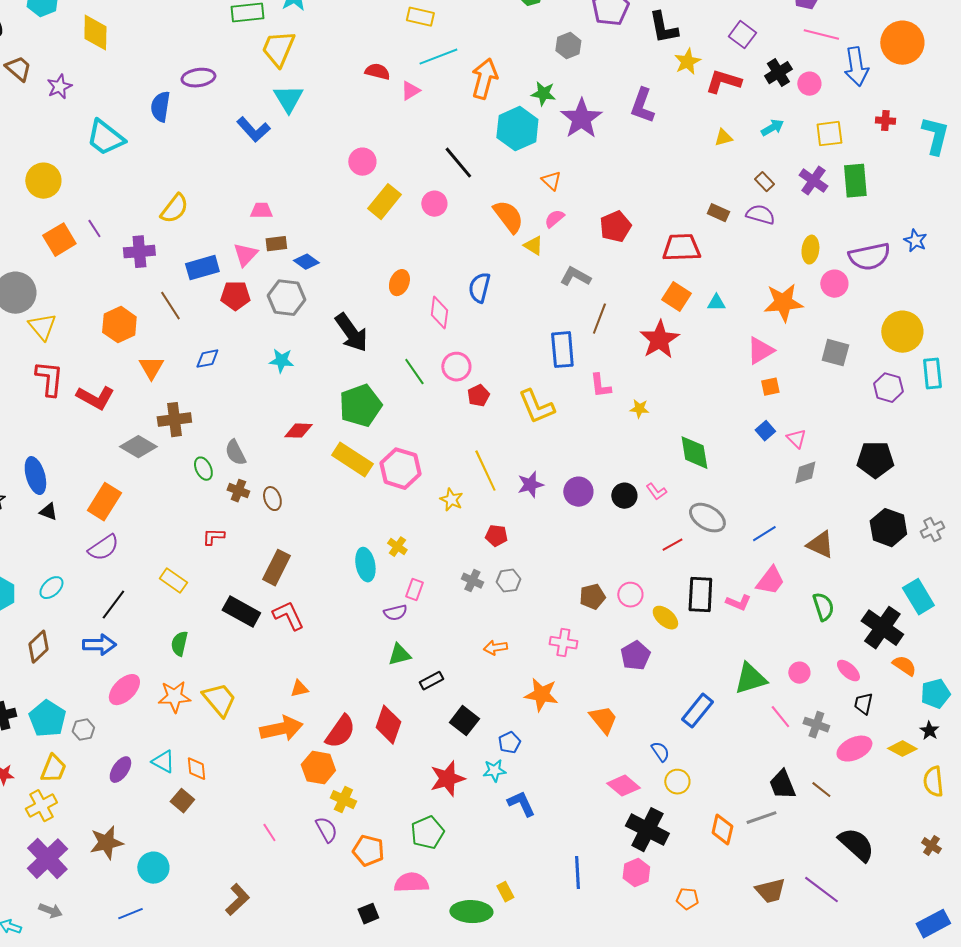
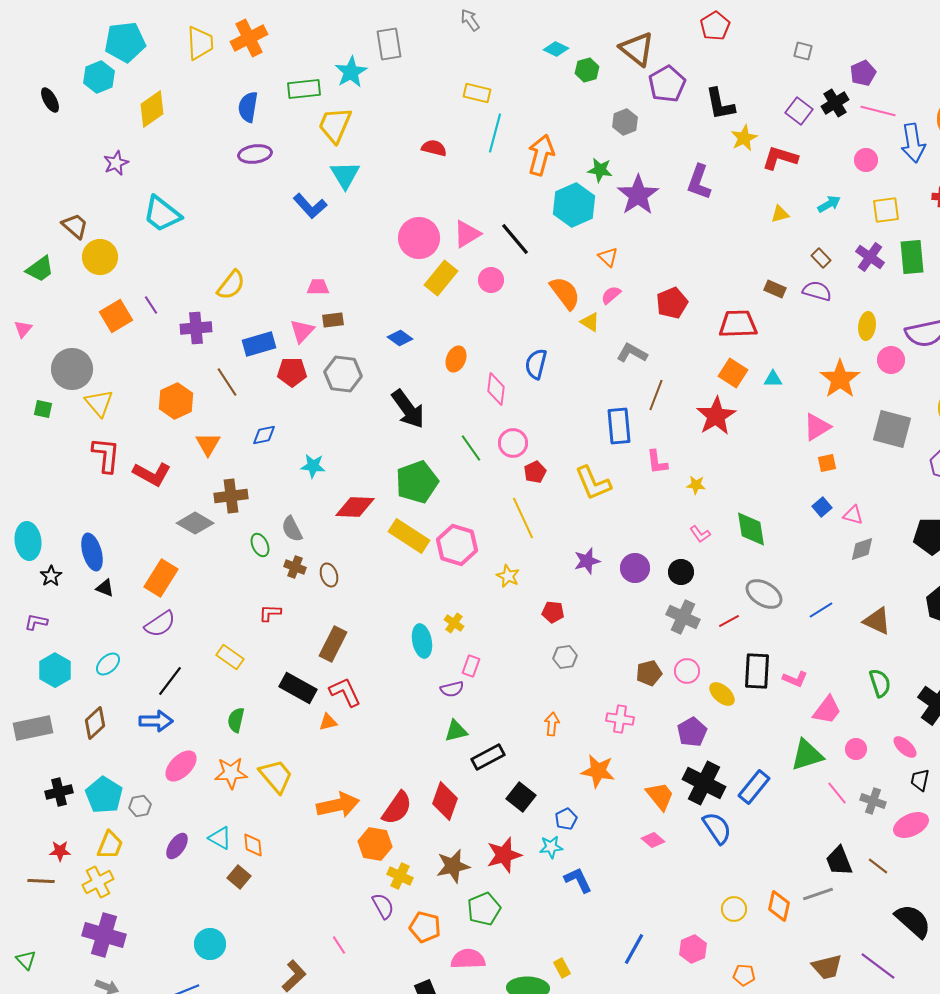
yellow diamond: (95, 33) -> (152, 109), turned 54
cyan line: (438, 57) -> (495, 133), turned -54
brown trapezoid: (18, 69) -> (75, 226), moved
black cross: (778, 73) -> (835, 103), moved
pink triangle: (410, 91) -> (467, 234), moved, size x1.4
blue semicircle: (160, 107) -> (248, 107), moved
pink circle: (362, 162) -> (419, 238), size x1.5
blue diamond: (306, 262) -> (400, 338), moved
orange star: (783, 303) -> (840, 379), turned -30
gray square: (835, 353) -> (892, 429), size x1.4
cyan star: (281, 361) -> (313, 466), moved
red diamond: (298, 431) -> (355, 507), size x1.4
pink triangle: (796, 439) -> (853, 515), turned -30
yellow line: (485, 471) -> (523, 518), moved
pink L-shape: (656, 492) -> (700, 534), moved
gray cross: (472, 581) -> (683, 617), moved, size x1.5
pink trapezoid: (770, 581) -> (827, 710), moved
orange arrow: (495, 648) -> (552, 724), turned 105
black rectangle: (431, 681) -> (488, 757), size x1.4
orange triangle: (299, 689) -> (328, 722), moved
blue semicircle: (660, 752) -> (717, 828), size x1.6
yellow circle: (677, 782) -> (734, 909), moved
pink diamond: (623, 786) -> (653, 840), moved, size x0.7
black cross: (647, 830) -> (704, 783), moved
pink line: (269, 833) -> (339, 945), moved
brown star: (106, 843) -> (453, 866), moved
purple cross: (47, 859) -> (104, 935), turned -30
blue line: (577, 873) -> (634, 949), turned 32

